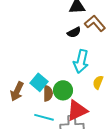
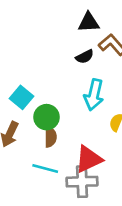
cyan square: (39, 82) -> (21, 97), moved
green circle: (63, 90) -> (46, 117), moved

